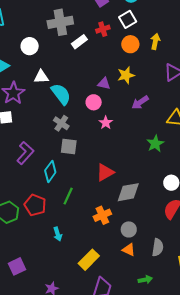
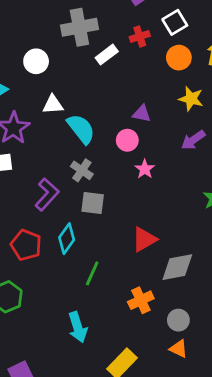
yellow star: (126, 75) -> (191, 99), moved, turned 30
purple L-shape: (25, 153) -> (47, 194), moved
red pentagon: (35, 205) -> (26, 245), moved
cyan arrow: (58, 234) -> (78, 327), size x1.5

